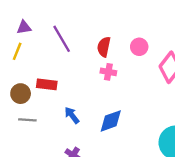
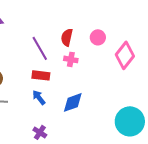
purple line: (62, 39) -> (40, 48), moved
red rectangle: (47, 84) -> (41, 75), moved

